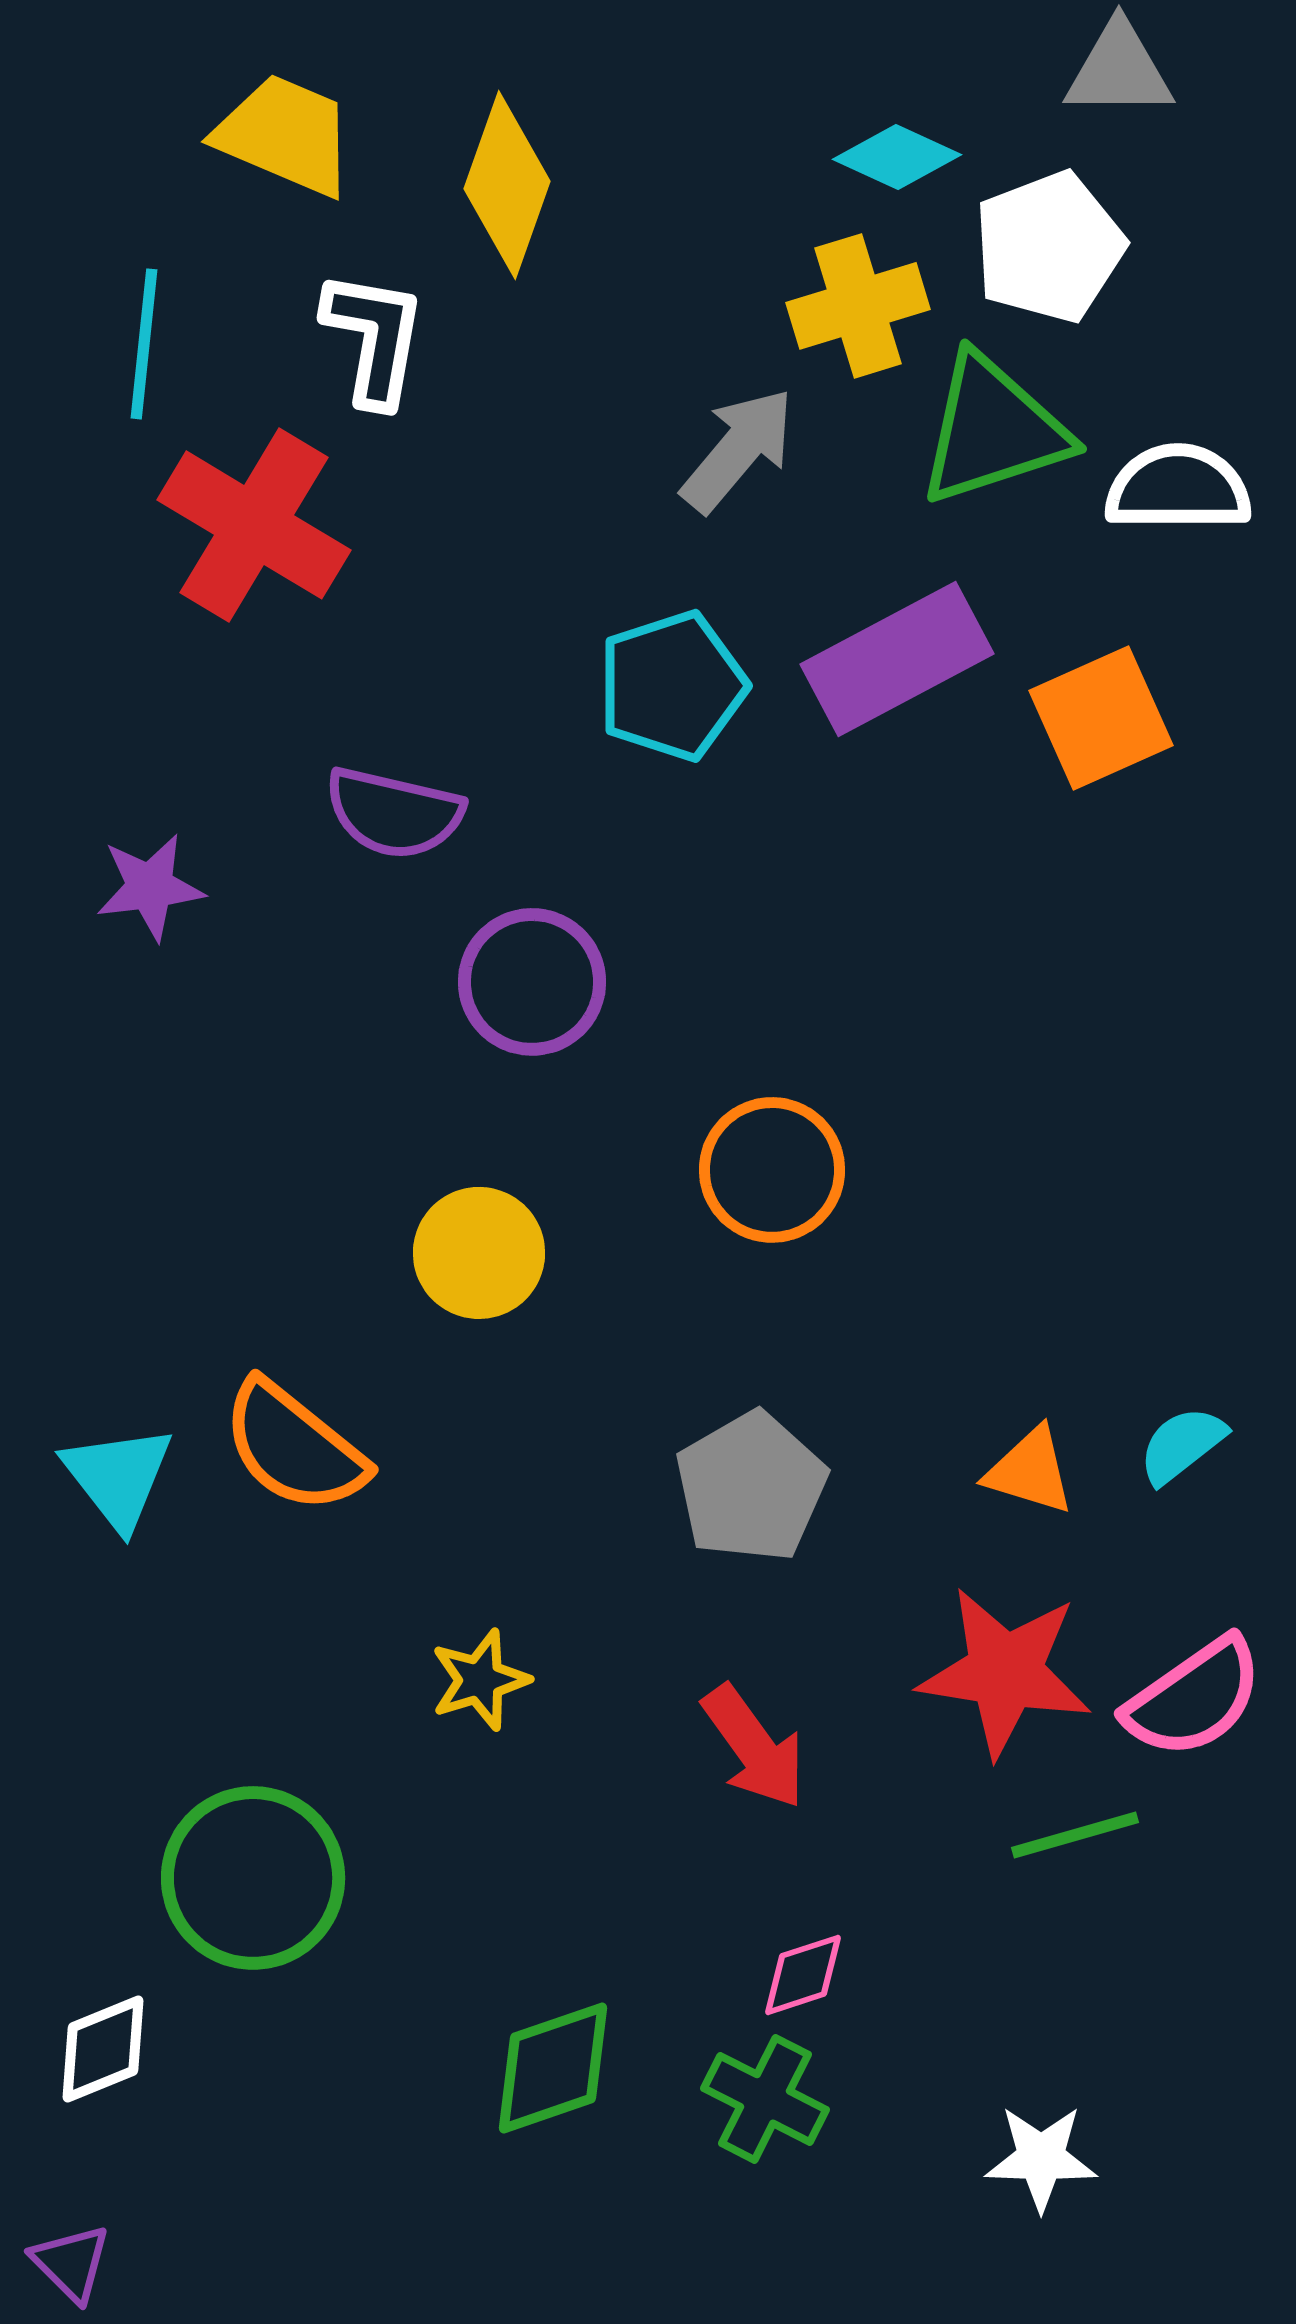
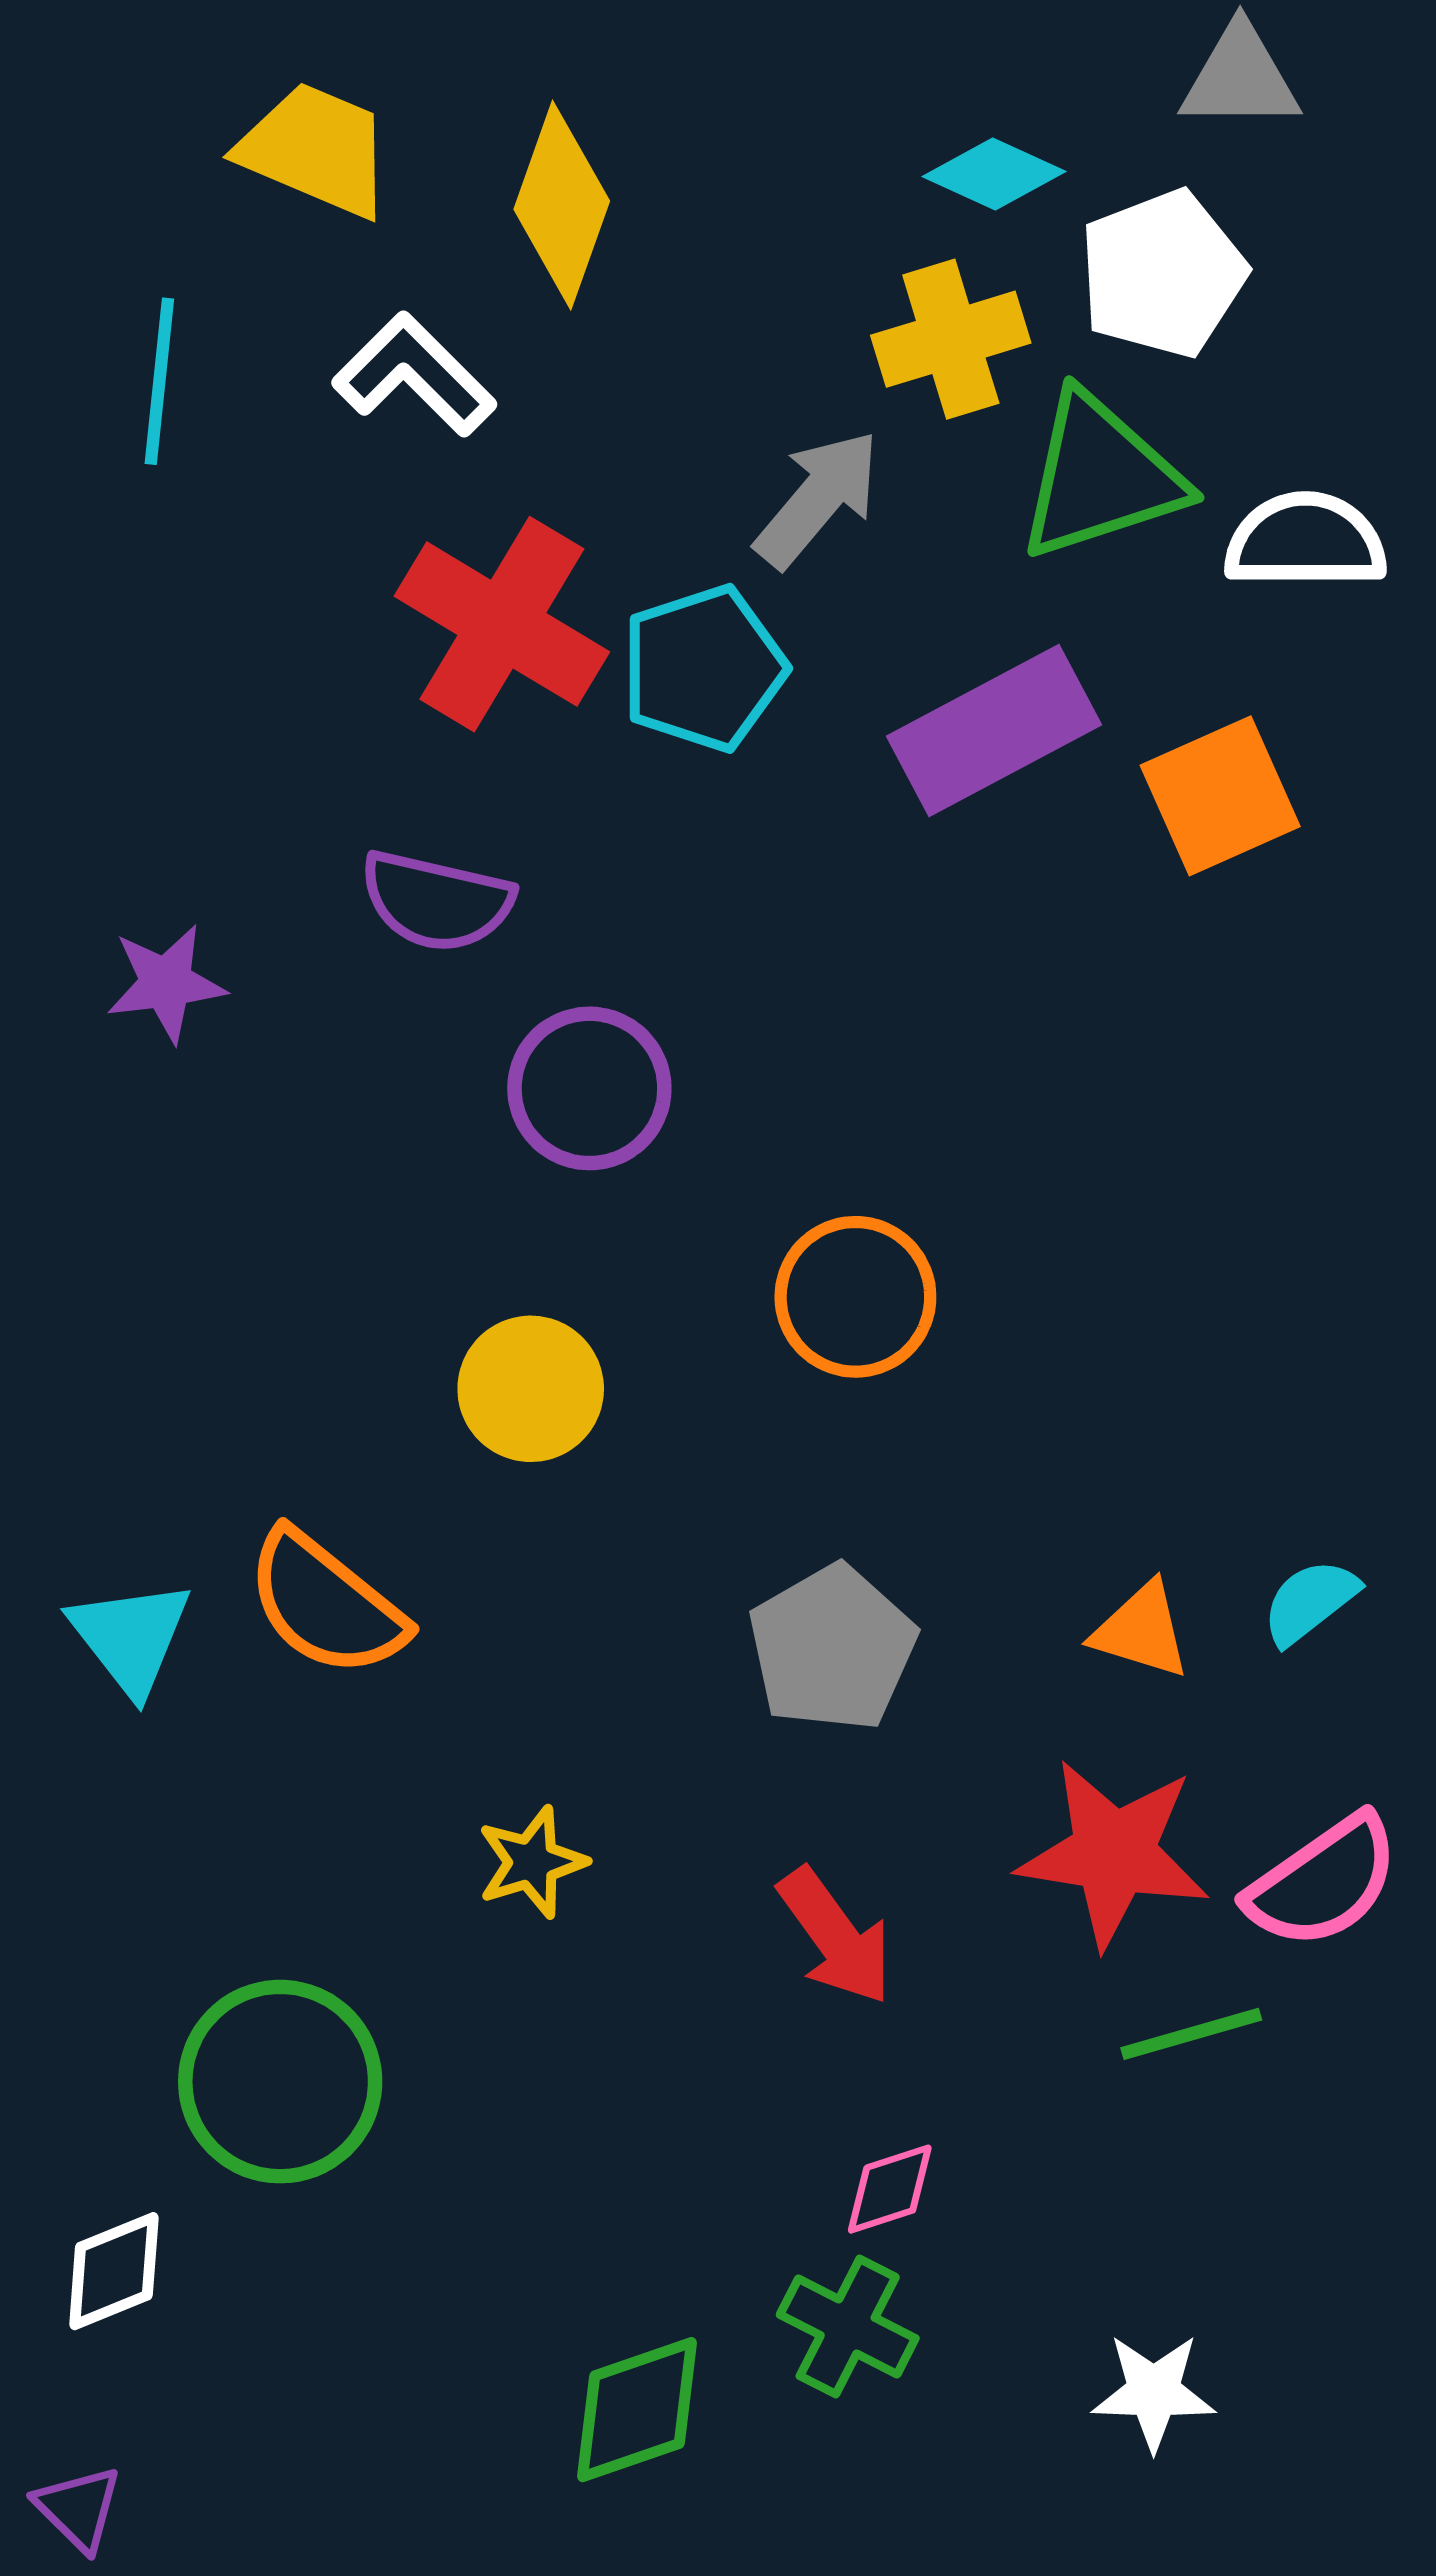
white L-shape: (374, 338) -> (414, 375), turned -55
red cross: (254, 525) -> (502, 624), moved
cyan pentagon: (672, 686) -> (704, 668), moved
green diamond: (553, 2068) -> (637, 2410), moved

